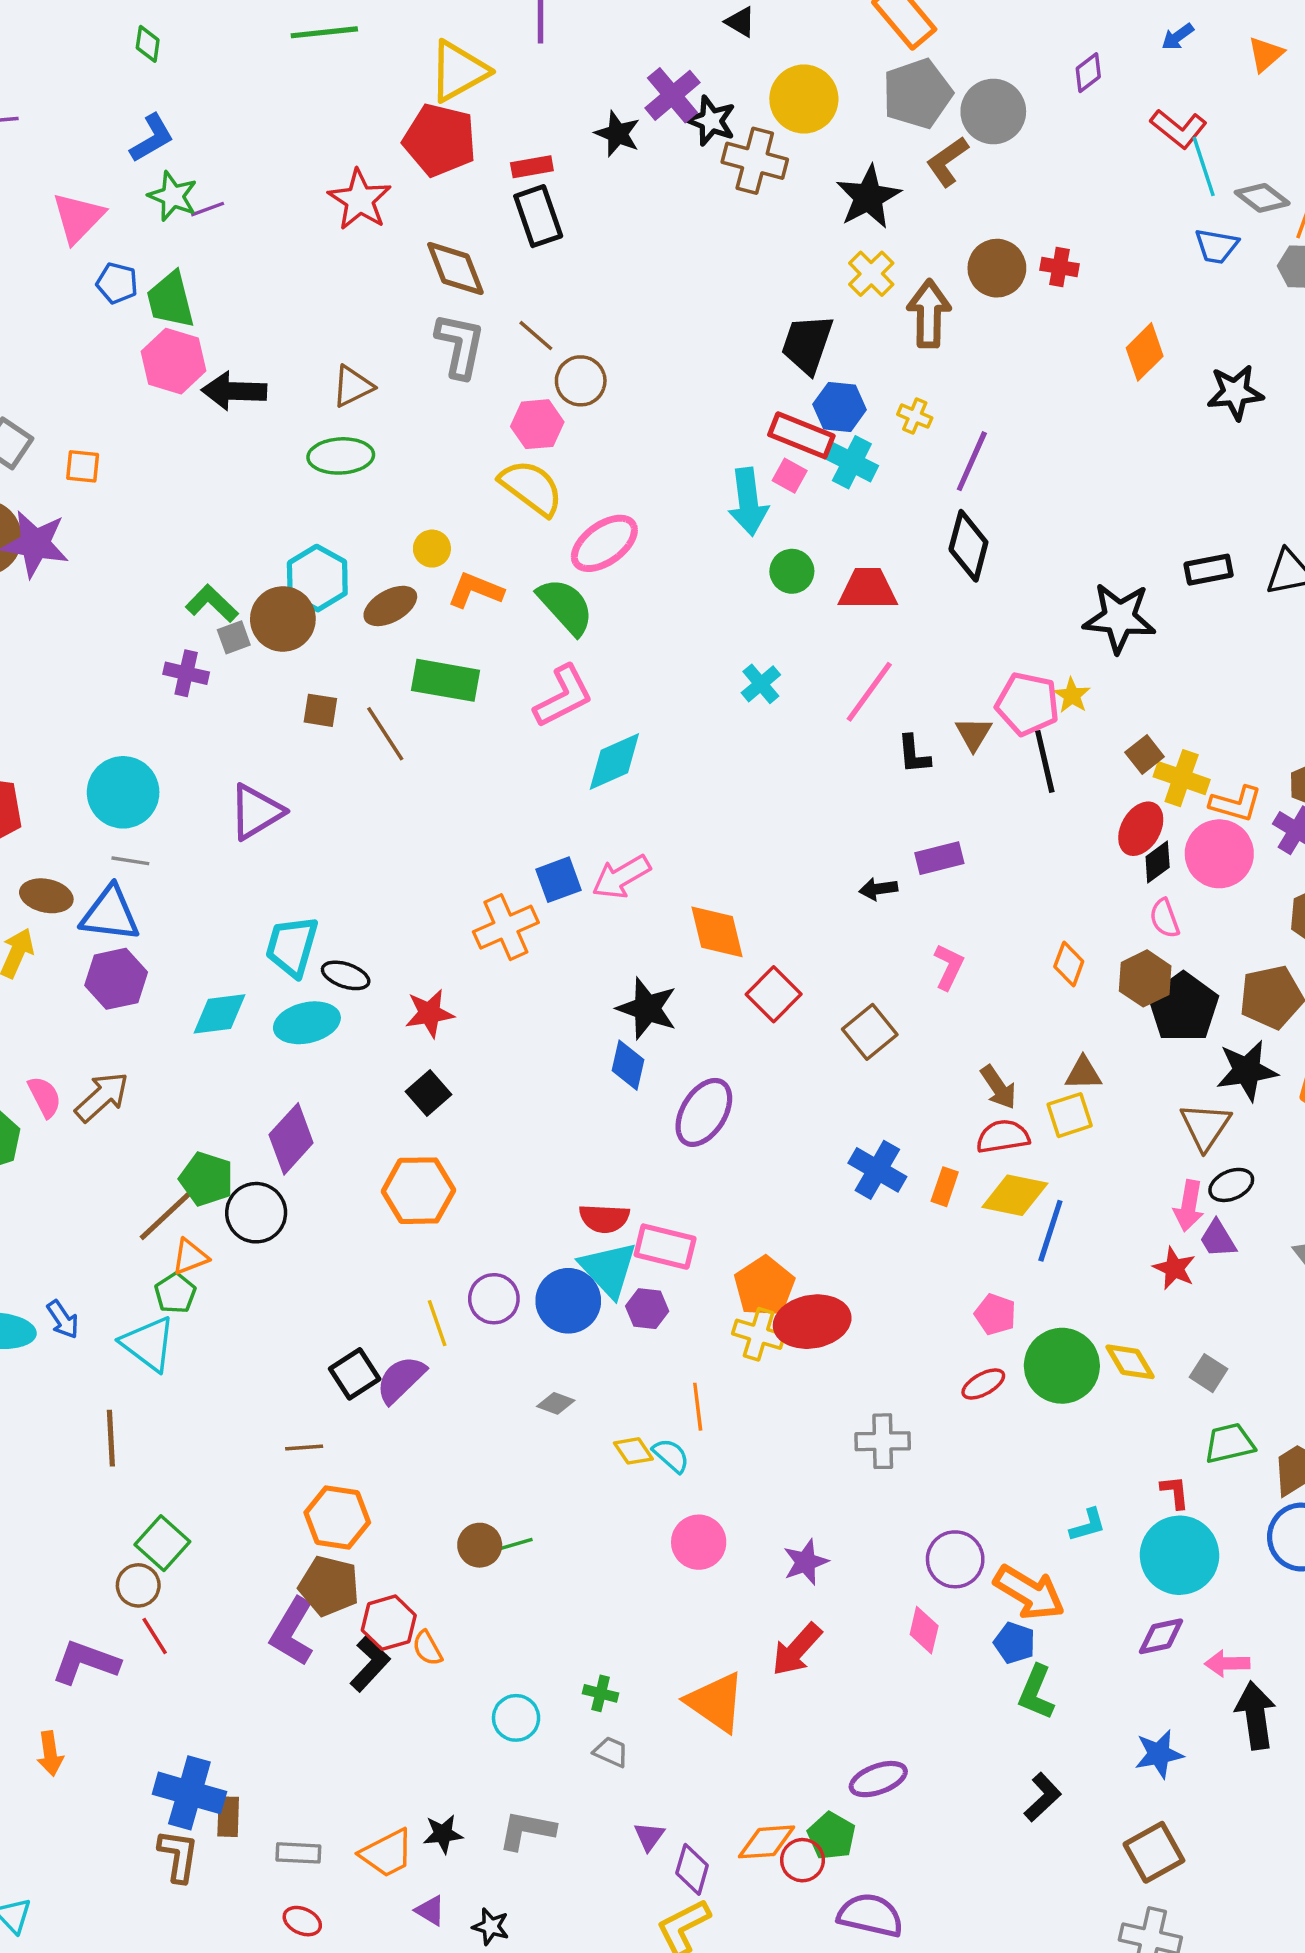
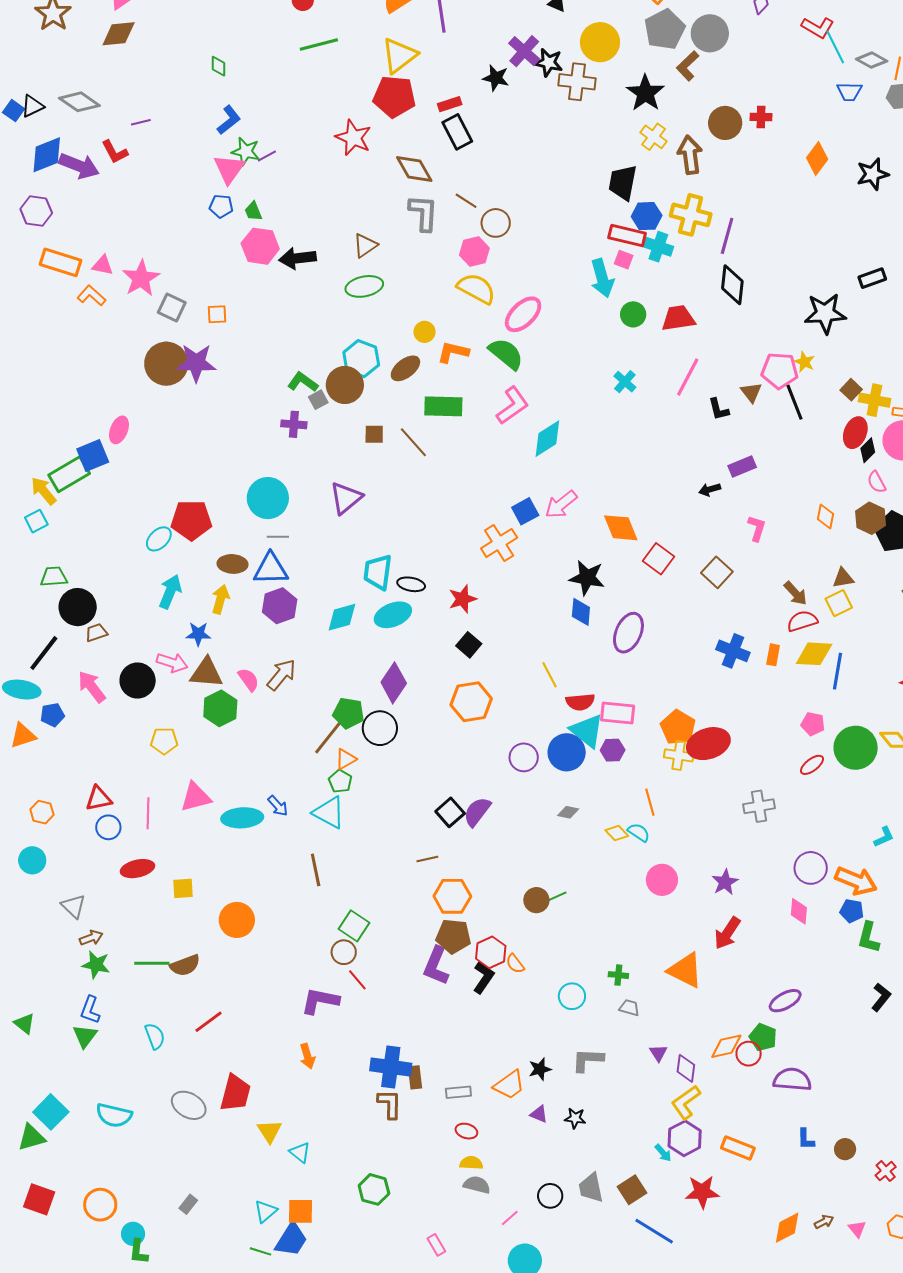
pink triangle: (78, 218) -> (229, 169), moved
green trapezoid: (171, 300) -> (253, 211), size x0.6
yellow cross: (915, 416) -> (691, 215), size x2.0
yellow line: (437, 1323) -> (550, 675), moved

